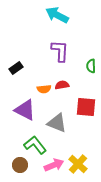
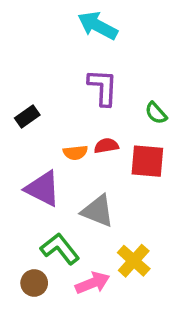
green semicircle: (91, 66) -> (156, 113), turned -40
red square: (86, 107) -> (147, 161), moved
yellow cross: (78, 164) -> (134, 261), moved

